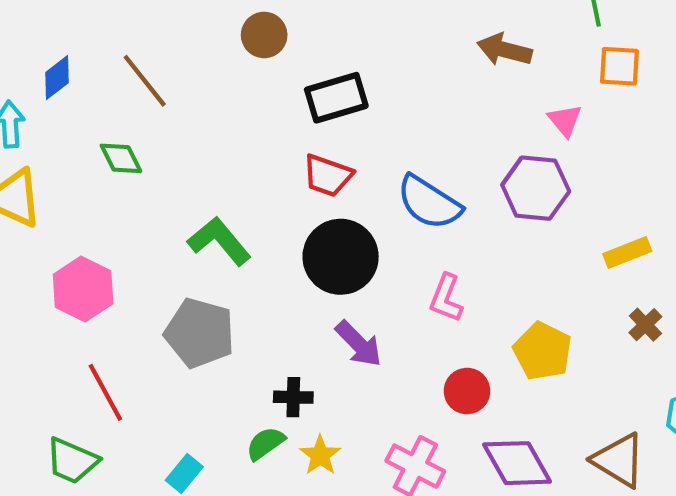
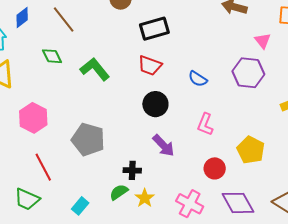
blue semicircle: (429, 202) -> (198, 79), size x0.6
green L-shape: (219, 241) -> (95, 69), moved
black circle: (341, 257) -> (155, 104), size x0.7

